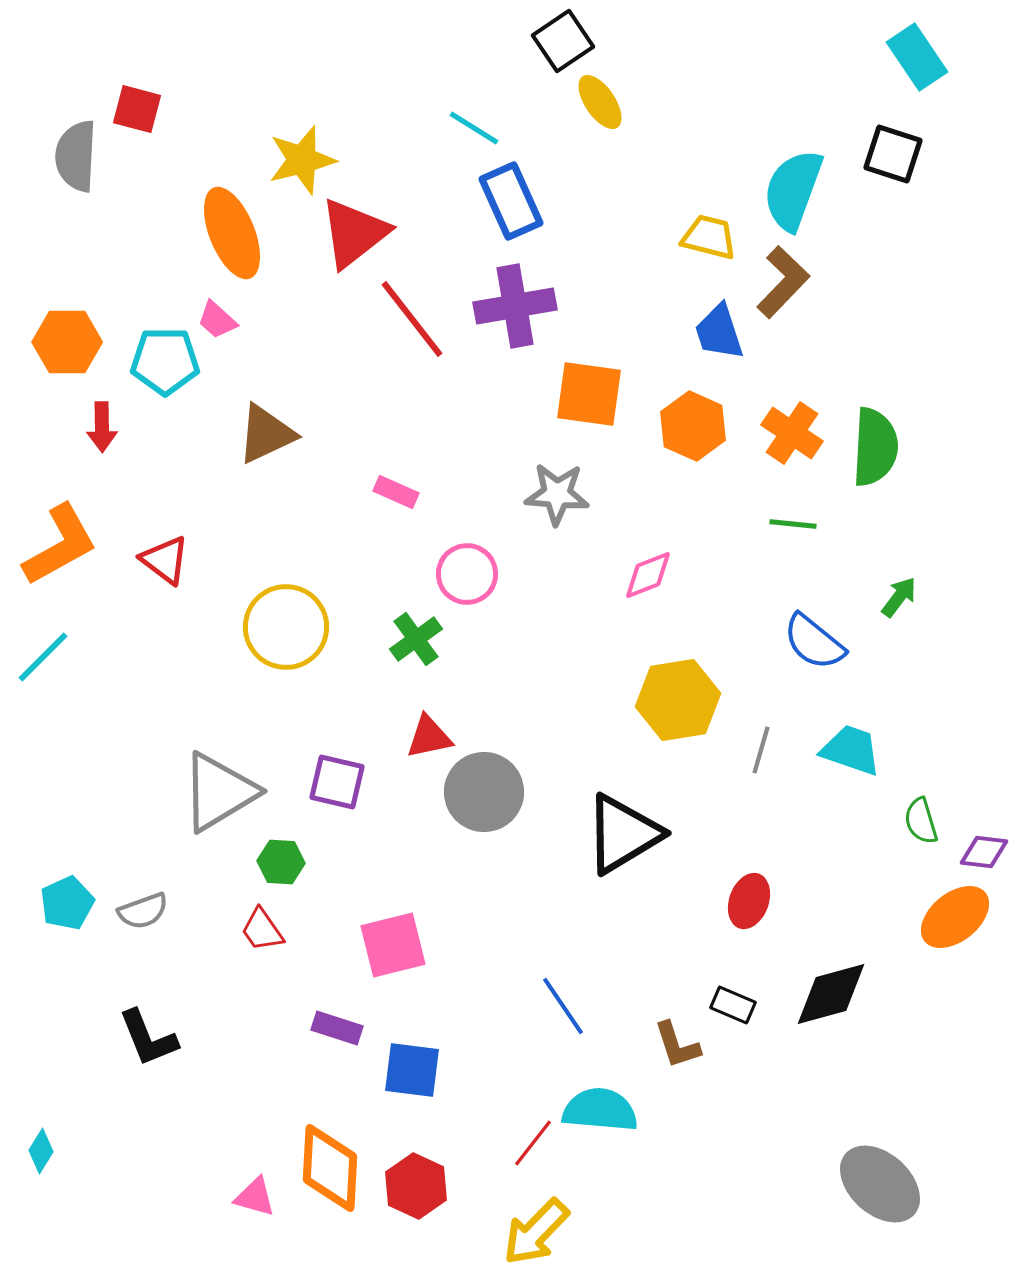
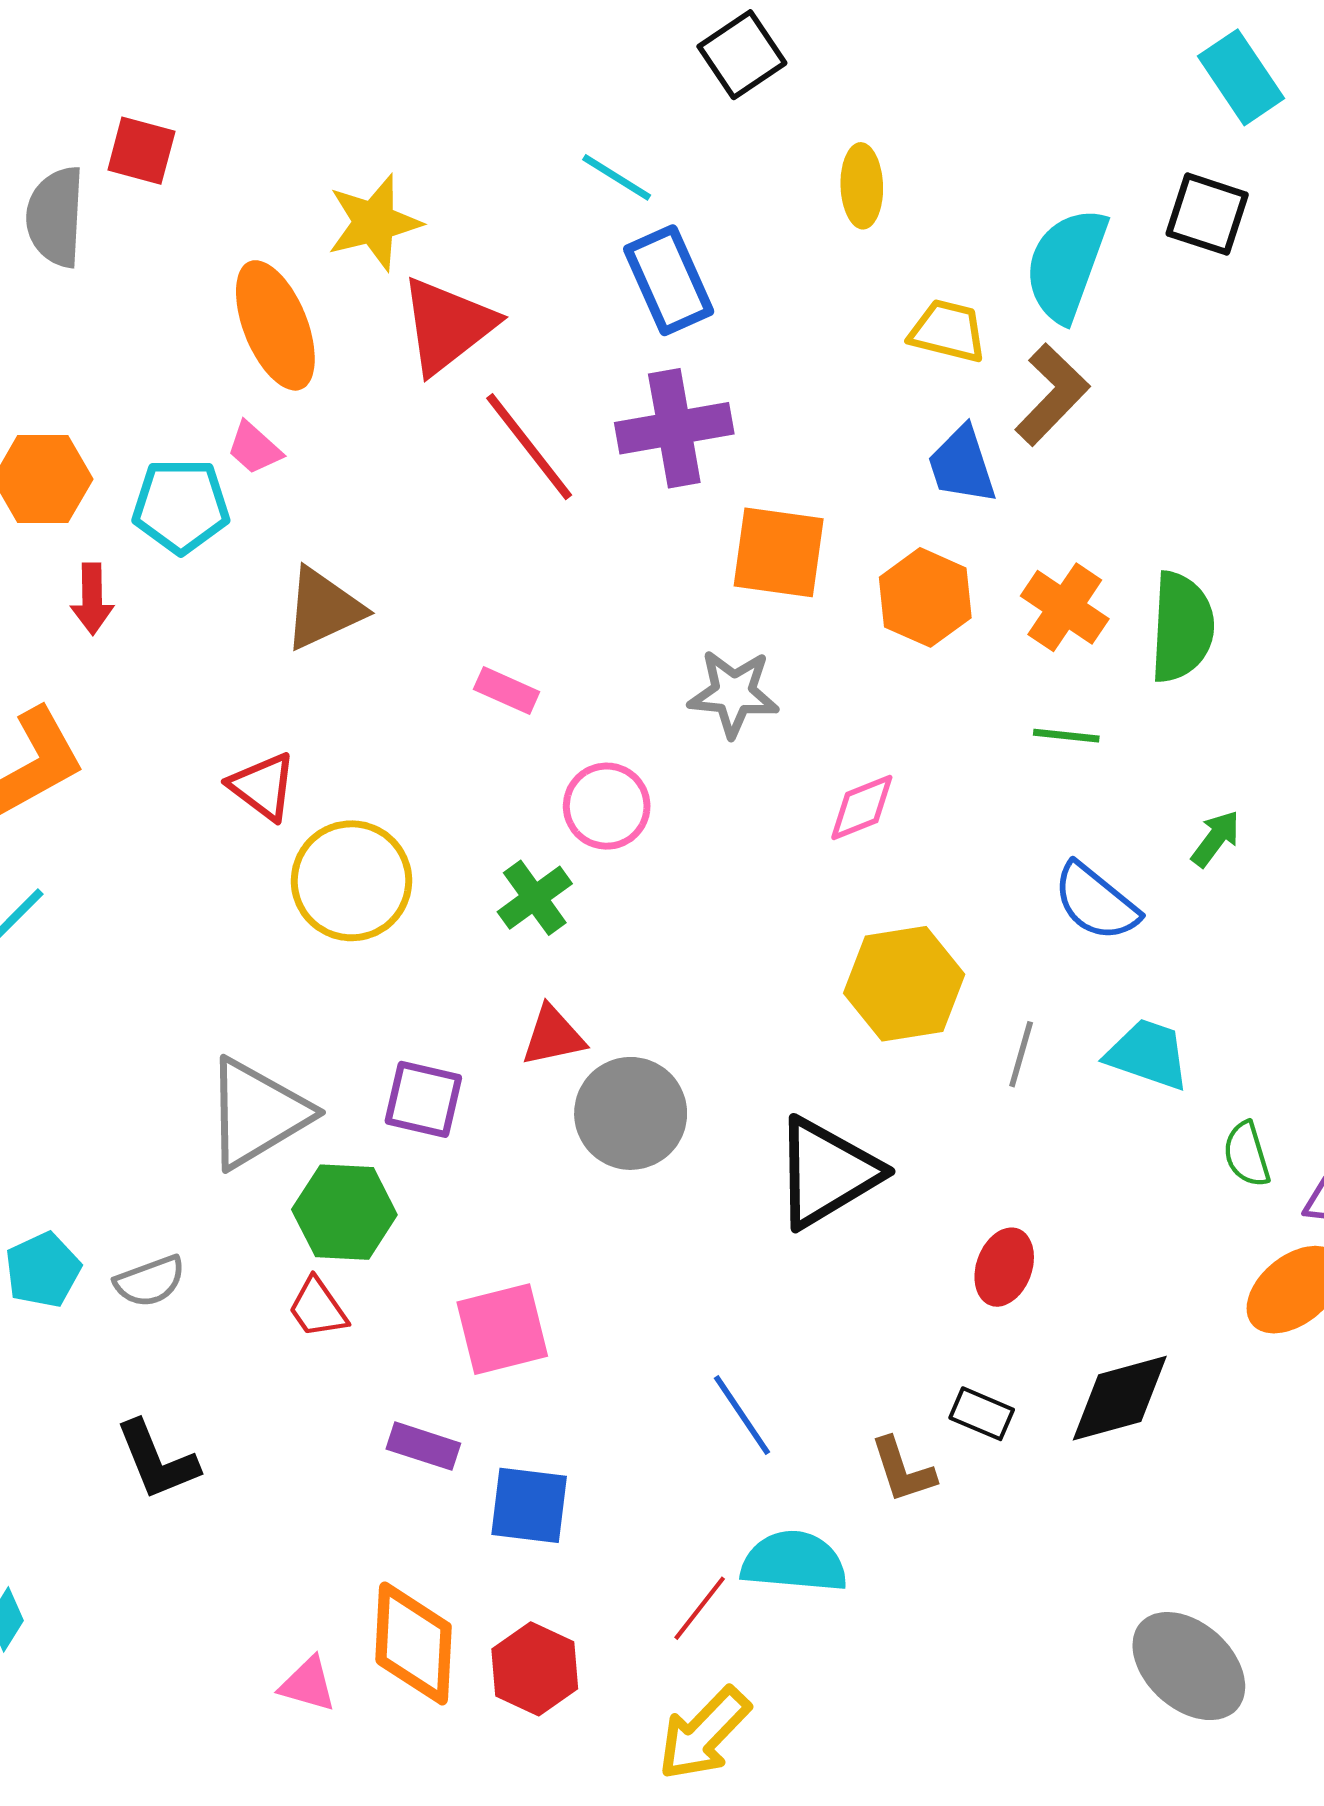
yellow ellipse: (600, 102) -> (862, 186), moved, turned 32
red triangle: (165, 560) -> (263, 786), moved
green hexagon: (281, 862) -> (344, 1212), size x1.5

